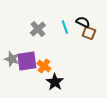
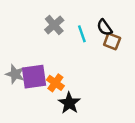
black semicircle: (83, 22) -> (105, 27), turned -152
gray cross: (38, 29) -> (54, 25), moved

